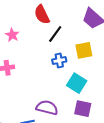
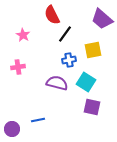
purple semicircle: (47, 108) -> (57, 83), moved

